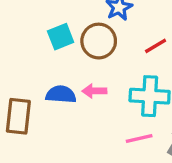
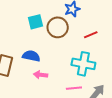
pink arrow: (94, 91) -> (41, 75), moved

